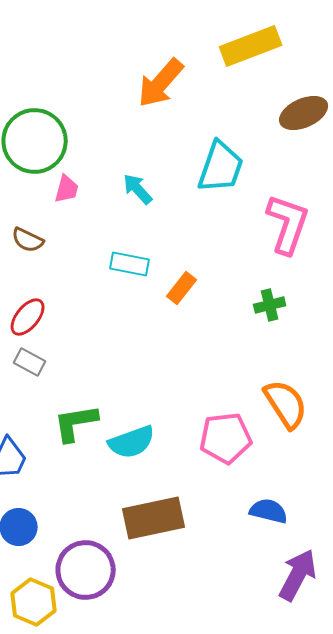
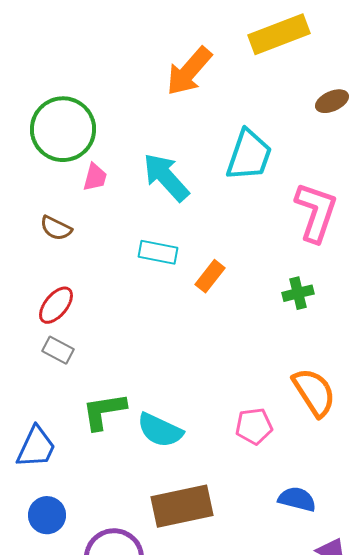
brown ellipse: (304, 113) -> (332, 101), size x0.7
cyan arrow: (138, 189) -> (166, 177), size x1.6
pink pentagon: (226, 438) -> (254, 426), size x0.7
cyan semicircle: (132, 442) -> (160, 430), turned 45

